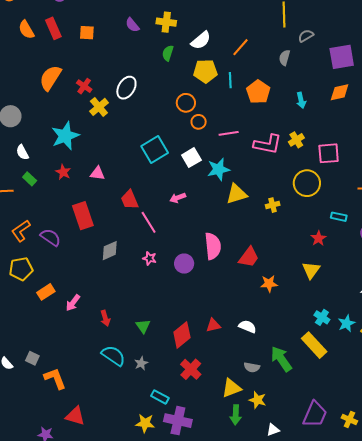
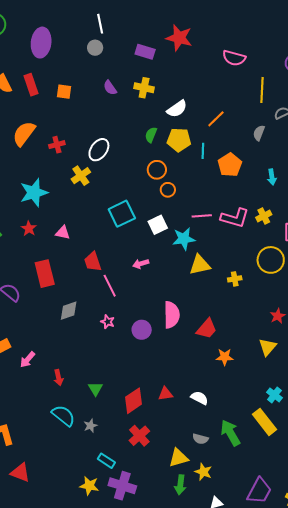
green semicircle: (168, 53) -> (151, 135), moved
red cross: (84, 86) -> (57, 145), turned 35
yellow cross: (99, 107) -> (81, 176), moved
pink line: (229, 133) -> (202, 216), moved

